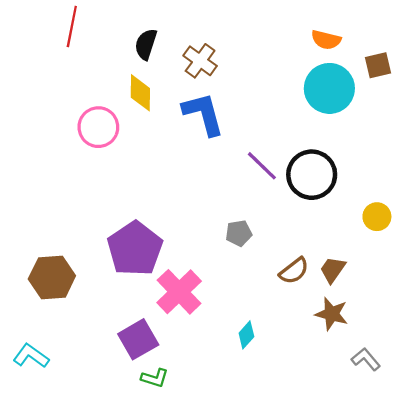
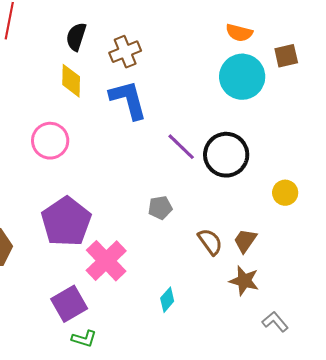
brown cross: (200, 61) -> (125, 52), turned 32
pink circle: (98, 127) -> (50, 141), moved
brown semicircle: (294, 271) -> (210, 242), turned -88

